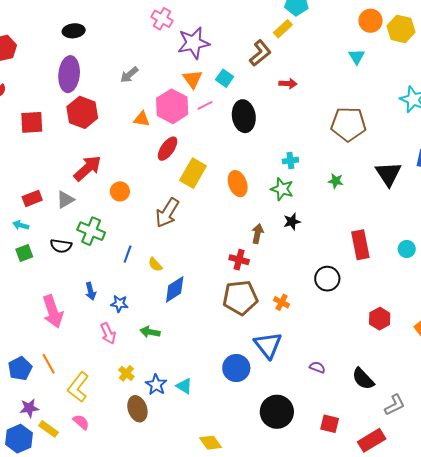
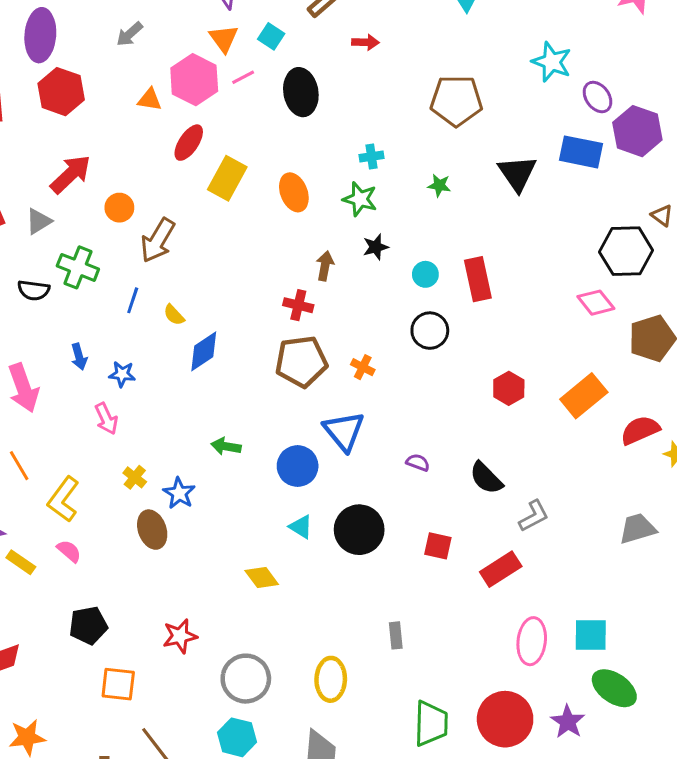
brown arrow: (167, 213) -> (158, 240), moved
cyan circle: (407, 249) -> (425, 274), moved
green arrow: (150, 332) -> (226, 446), moved
cyan triangle: (184, 386) -> (301, 527), moved

